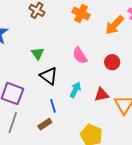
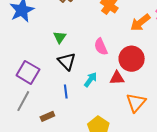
red circle: (112, 62) -> (132, 59), size x1.6
red triangle: (102, 95) -> (117, 78), moved
brown rectangle: (45, 124) -> (47, 116), moved

